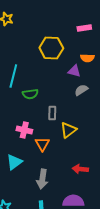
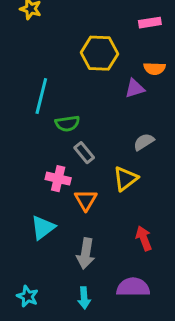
purple triangle: (74, 71) -> (135, 88), turned -32
gray semicircle: (81, 90) -> (144, 142), moved
gray rectangle: (52, 113) -> (84, 153), moved, turned -40
red arrow: (80, 169) -> (144, 238), turned 63

